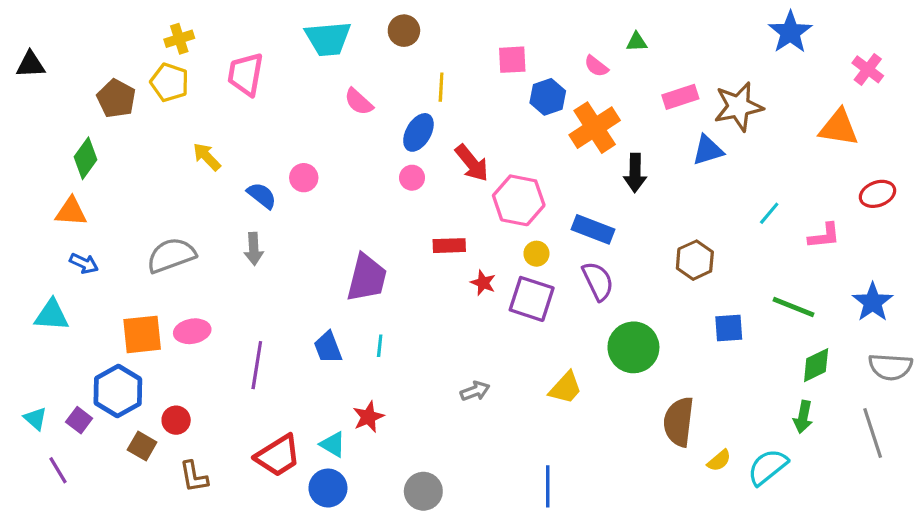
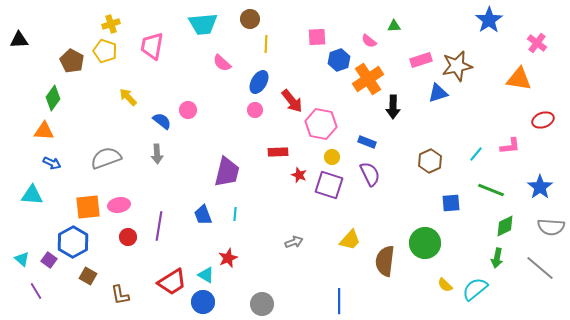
yellow line: (441, 87) -> (266, 44), moved
cyan line: (769, 213) -> (476, 154), moved
blue rectangle: (593, 229) -> (367, 142), size x0.7
green circle: (633, 347) -> (425, 243), moved
red circle: (176, 420) -> (128, 237), moved
brown semicircle: (679, 422) -> (385, 261), moved
gray line: (873, 433) -> (540, 268), turned -32
yellow semicircle: (719, 461) -> (445, 285), turned 84

